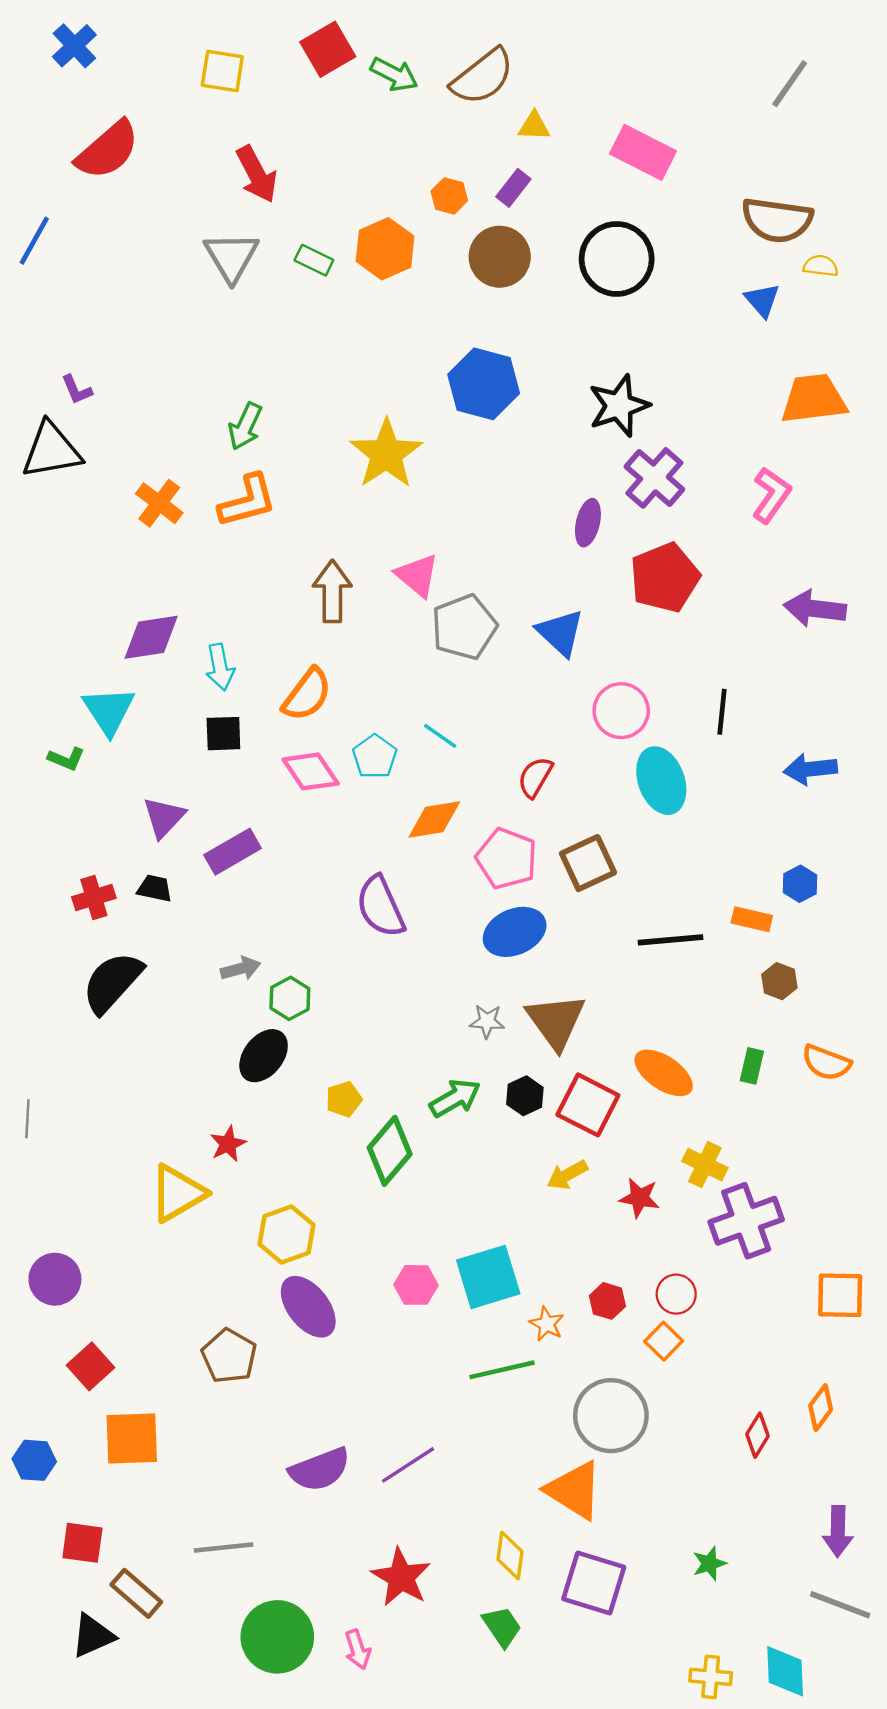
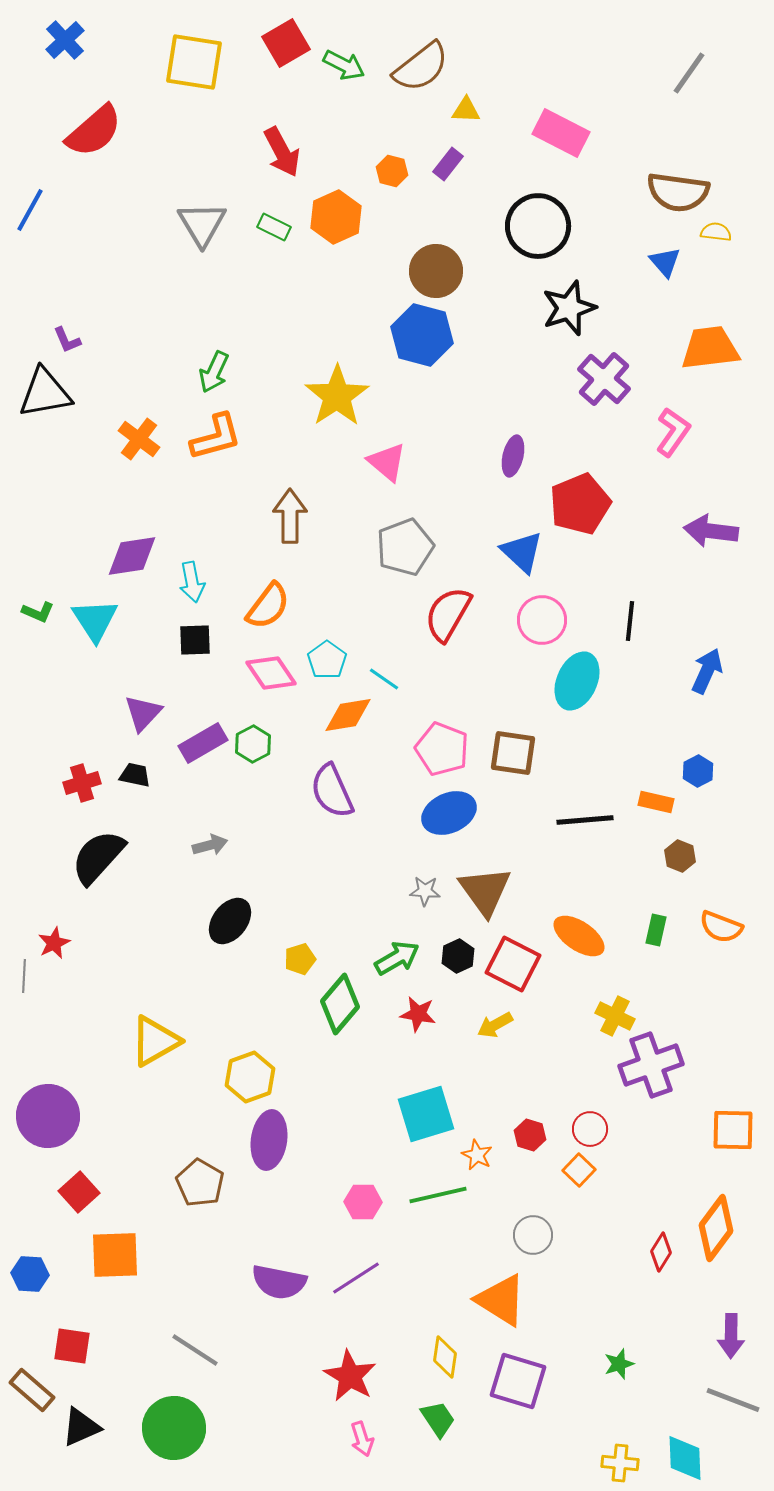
yellow square: (222, 71) -> (194, 62), size x1.5
red arrow: (257, 174) -> (282, 152), moved
brown circle: (500, 257) -> (436, 271), moved
black star: (619, 406) -> (569, 308), moved
purple cross: (654, 478) -> (604, 379), moved
pink triangle: (417, 575) -> (387, 462), moved
blue triangle: (560, 633) -> (522, 552), moved
cyan line: (440, 736) -> (384, 679), moved
green L-shape: (66, 759) -> (38, 612), moved
blue arrow: (810, 769) -> (707, 671), turned 120
red semicircle: (535, 777) -> (448, 614), moved, size x1.5
cyan ellipse: (661, 781) -> (577, 681), turned 44
orange diamond: (434, 820) -> (348, 715), moved
brown square: (588, 863) -> (513, 753), turned 33
green hexagon: (290, 998) -> (253, 744), moved
red star: (228, 1144) -> (54, 943), moved
red star: (640, 1198) -> (418, 1014), moved
purple circle: (55, 1279) -> (48, 1116), size x1.4
pink hexagon: (416, 1285) -> (363, 1202), moved
purple ellipse: (308, 1307) -> (269, 1140), turned 46
orange diamond: (821, 1408) -> (716, 1228), size x1.6
gray circle: (611, 1416) -> (533, 1235), size x0.6
purple semicircle: (320, 1469) -> (279, 1282), turned 32
gray line: (223, 1547) -> (195, 1350), turned 39
brown rectangle: (136, 1593) -> (32, 1390), moved
green circle: (277, 1637) -> (174, 1428), moved
pink arrow: (358, 1649) -> (362, 1439), moved

